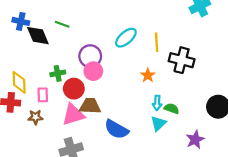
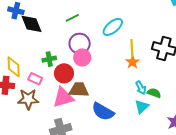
green line: (62, 24) -> (72, 18), moved, turned -48
yellow line: (157, 42) -> (132, 48), moved
pink rectangle: (43, 95) -> (35, 79), turned -64
cyan arrow: (157, 103) -> (141, 88), turned -32
brown star: (35, 117) -> (28, 99), size x1.5

